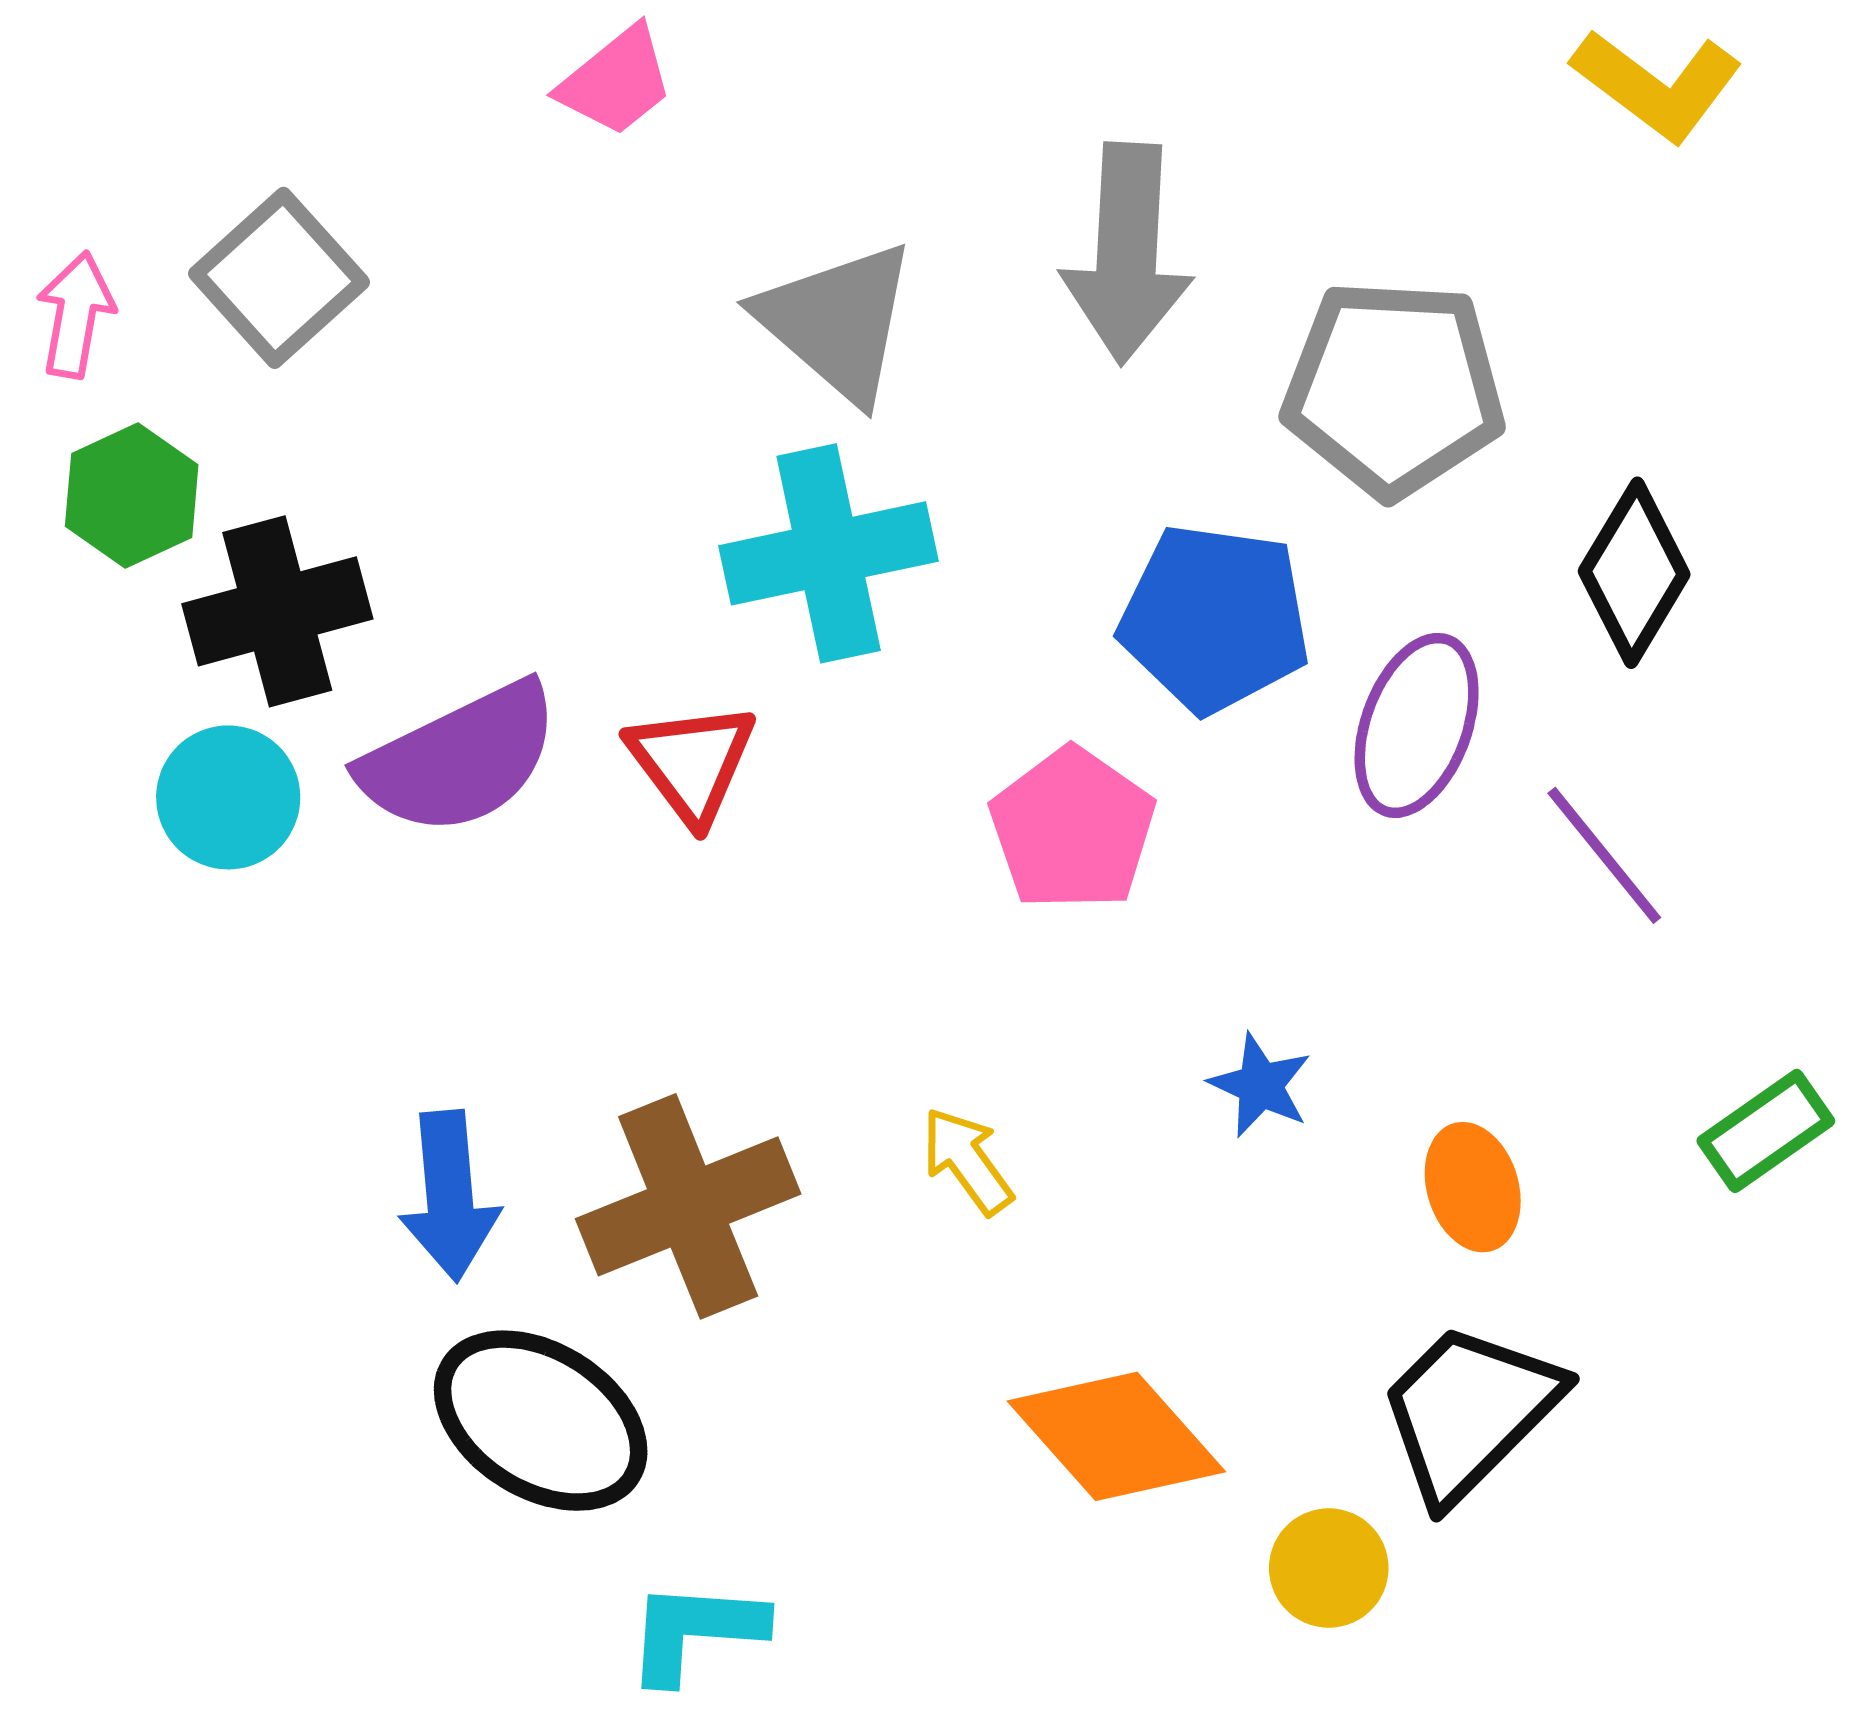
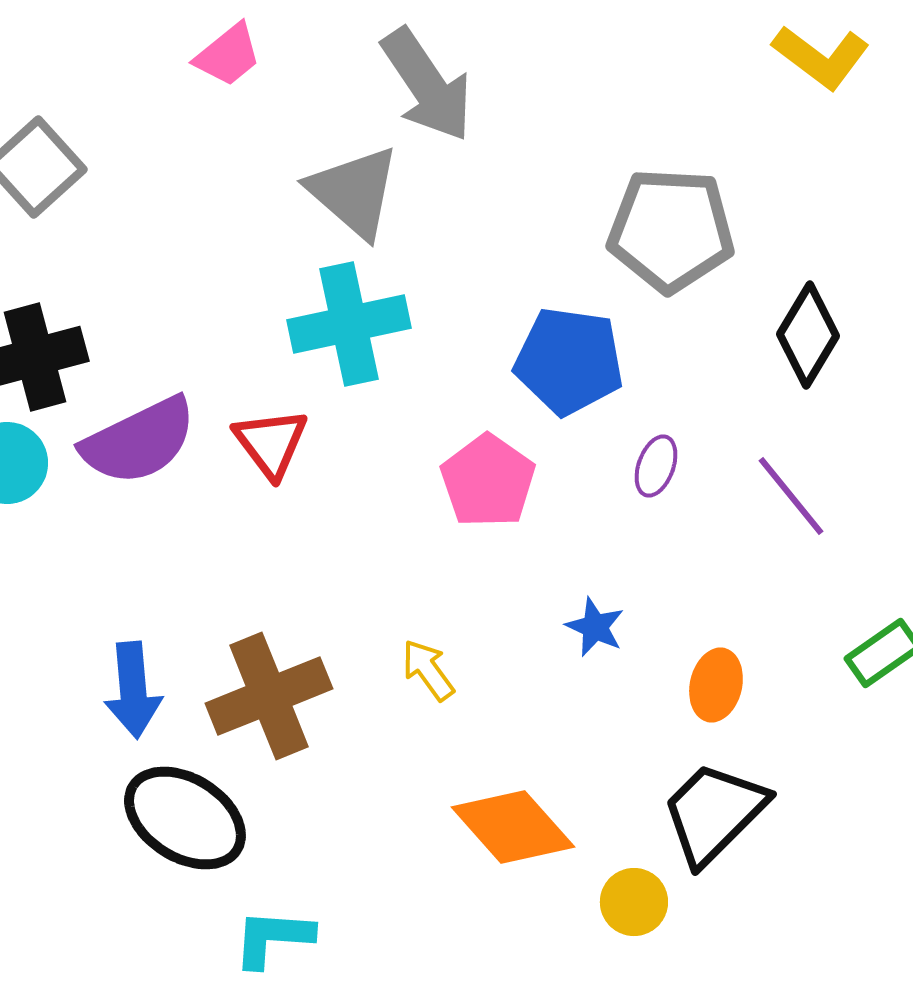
gray arrow: (1127, 253) -> (427, 85), moved, turned -37
purple ellipse: (1417, 725) -> (656, 466), moved, size x0.6
orange ellipse: (1473, 1187) -> (716, 685), turned 30

